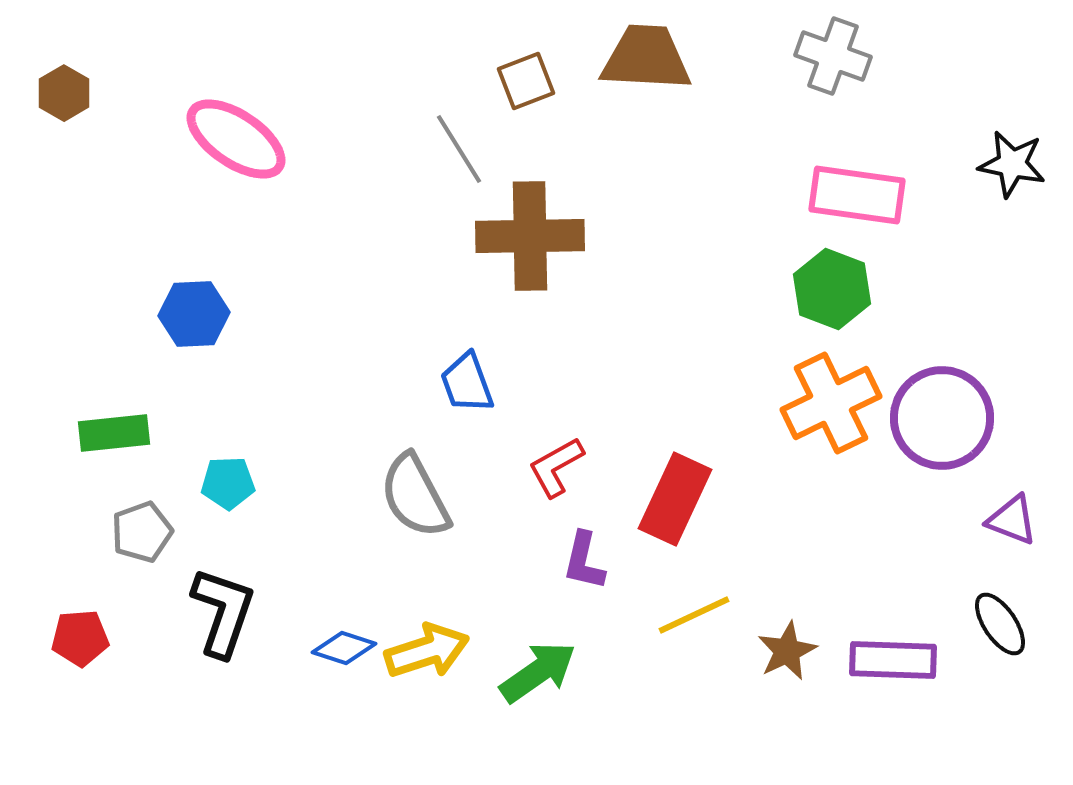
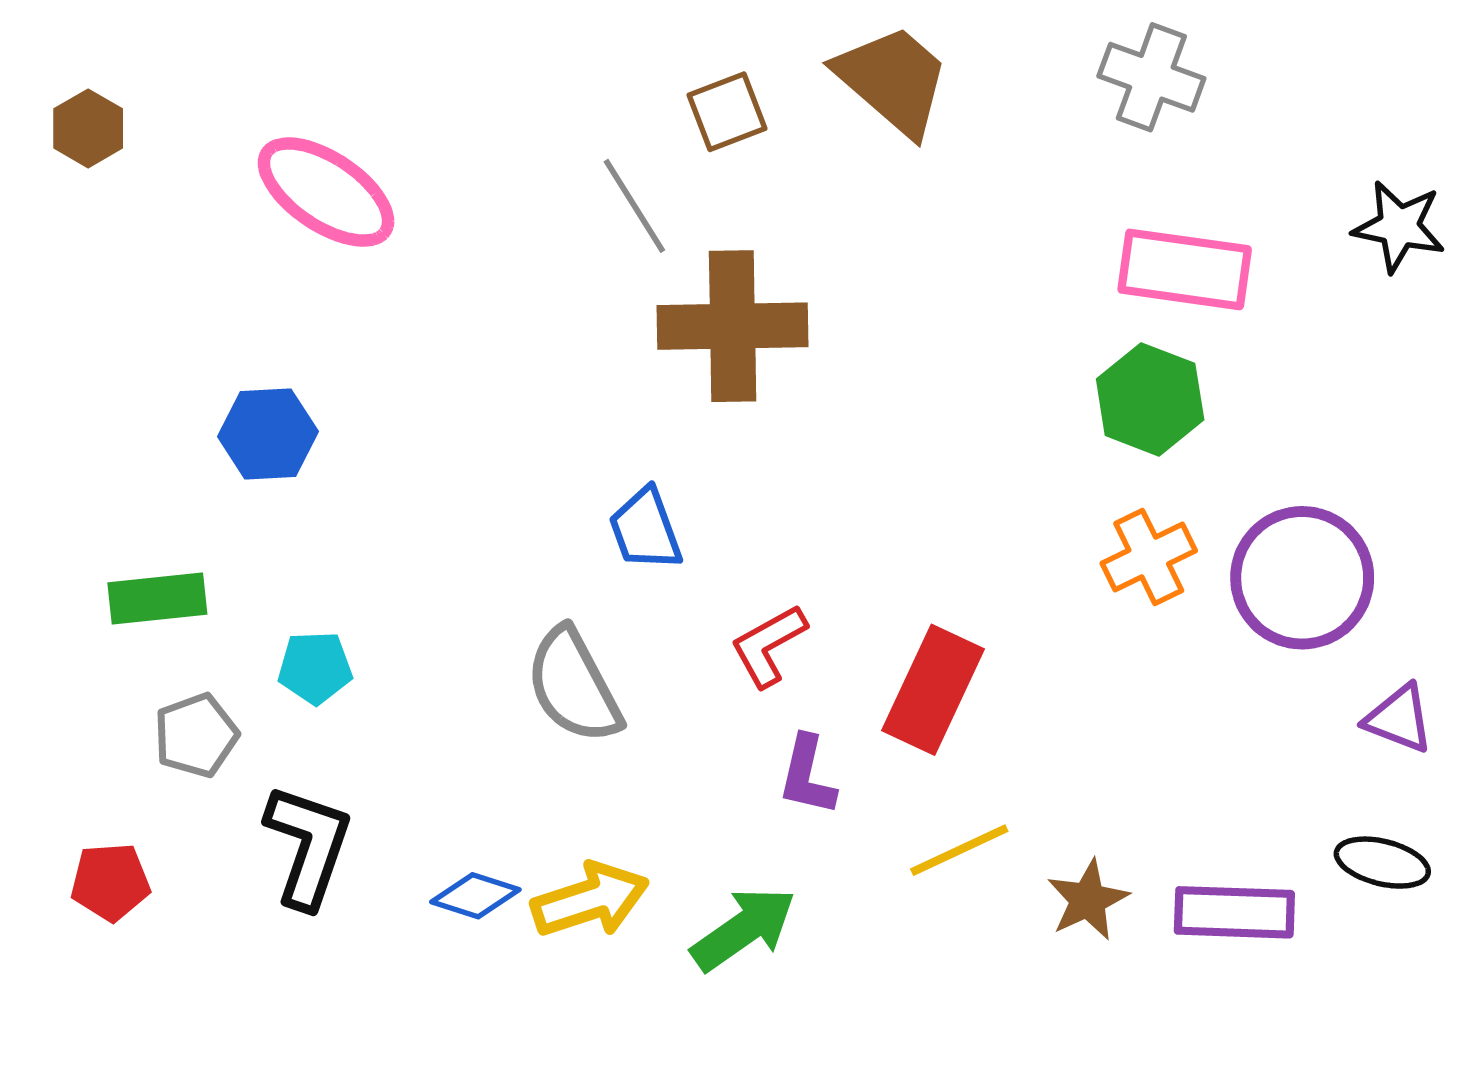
brown trapezoid: (646, 58) -> (893, 80), turned 38
orange cross: (831, 403) -> (1149, 557), size x0.7
black ellipse: (1000, 624) -> (1382, 863), turned -42

